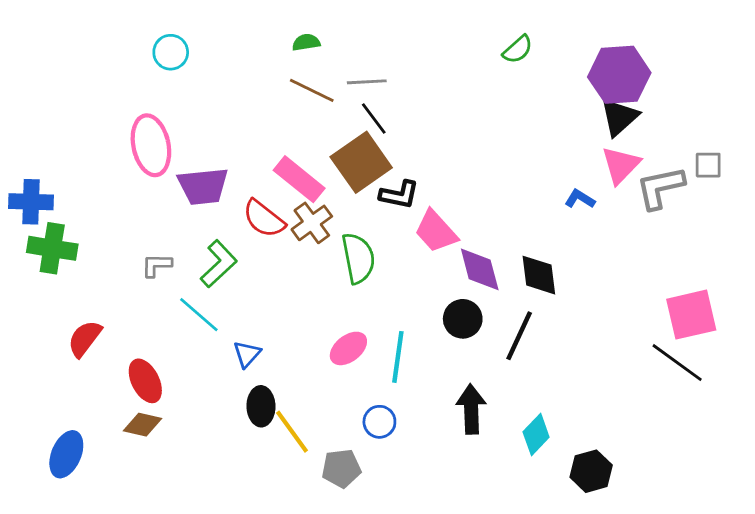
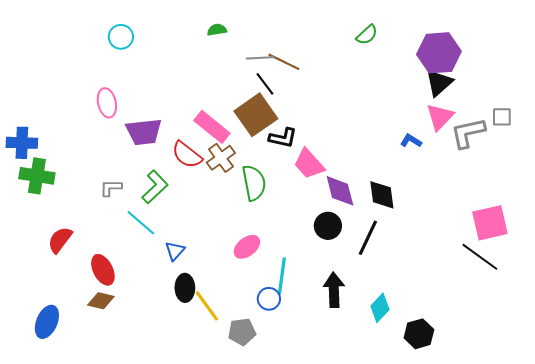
brown line: (312, 90) -> (284, 62), moved
pink ellipse: (151, 145) -> (107, 103), size x0.7
cyan line: (398, 357) -> (282, 276), moved

